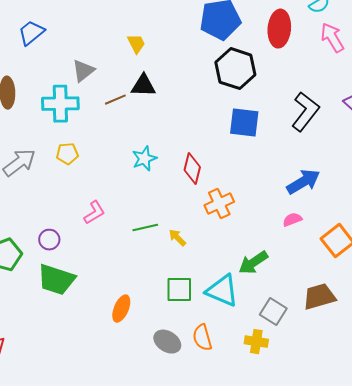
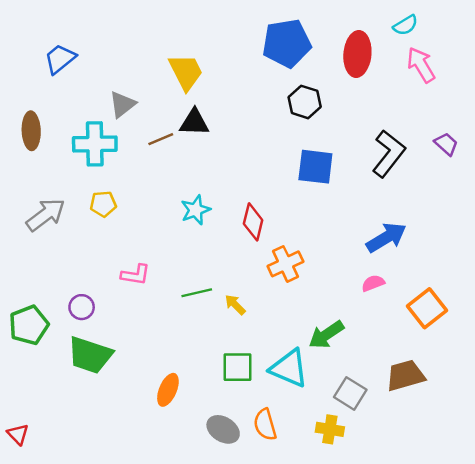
yellow trapezoid: (136, 44) -> (186, 72), size x1.6
black hexagon: (235, 69) -> (305, 102), size x0.7
pink L-shape: (94, 213) -> (136, 275), turned 40

